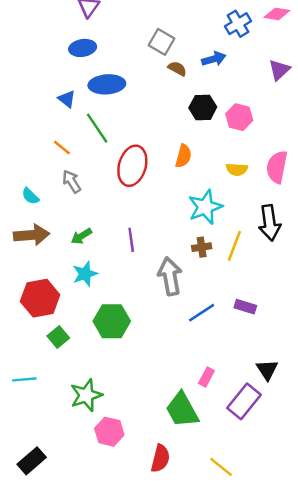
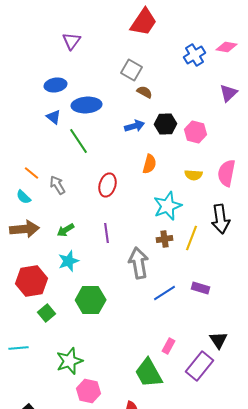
blue ellipse: (83, 48) -> (56, 85), moved
blue arrow: (214, 59) -> (134, 126), moved
orange line: (62, 148) -> (32, 173), moved
red ellipse: (132, 166) -> (108, 185), moved, size x0.7

